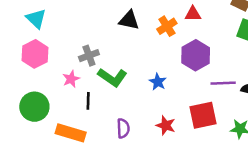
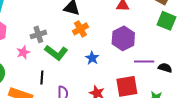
orange cross: (167, 26) -> (80, 29), moved
black line: (88, 101) -> (42, 78), moved

